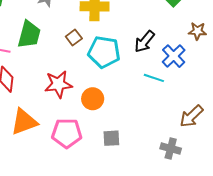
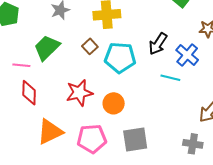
green trapezoid: (29, 34) -> (47, 48), turned -144
gray square: (111, 138) -> (135, 139), size x1.5

